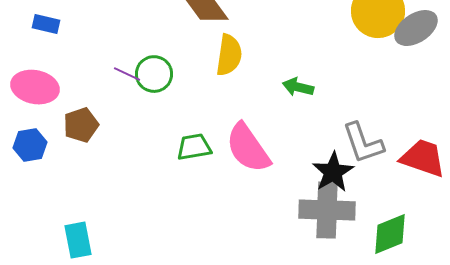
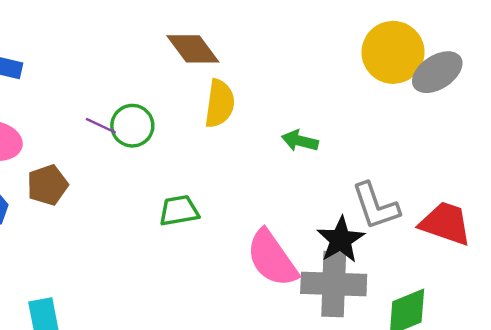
pink semicircle: (248, 148) -> (272, 258), moved

